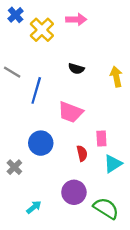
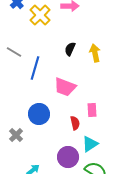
black semicircle: (76, 69) -> (70, 49), turned 96
yellow arrow: (116, 77) -> (95, 53), moved
cyan triangle: (113, 164) -> (90, 144), moved

